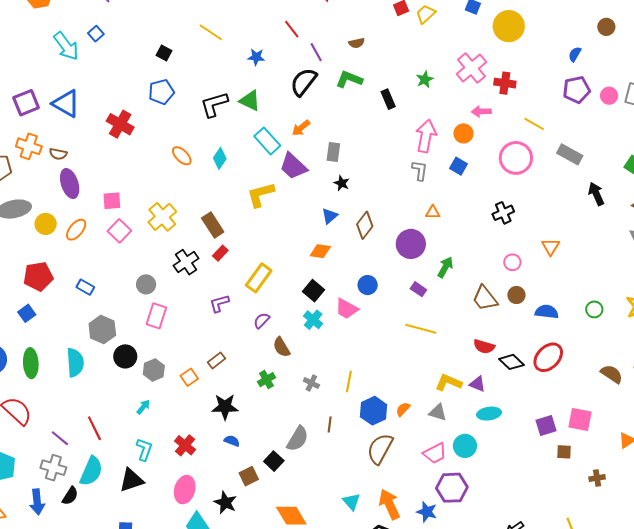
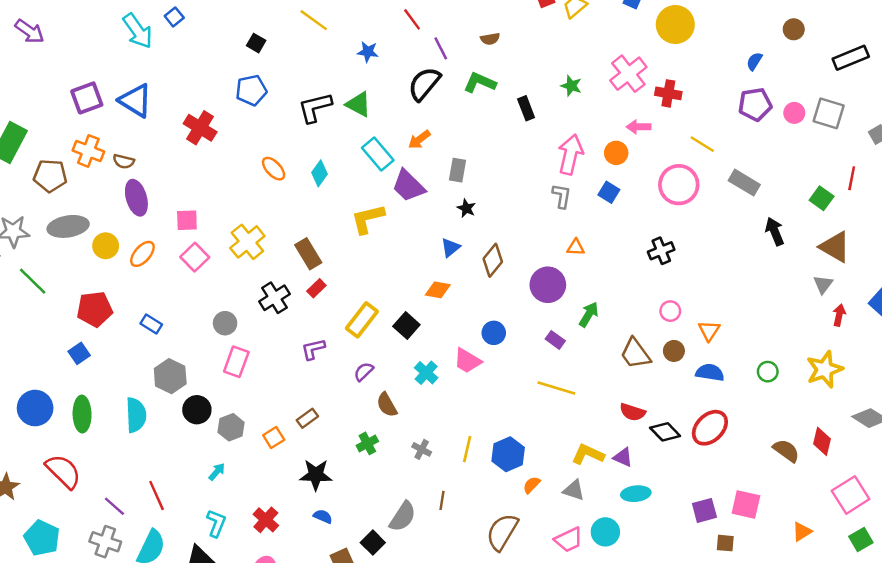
green star: (425, 79) -> (571, 86), turned -30
orange triangle: (551, 247) -> (709, 331), moved
black square: (314, 291) -> (406, 325), moved
blue hexagon: (374, 411) -> (508, 454), moved

